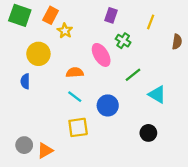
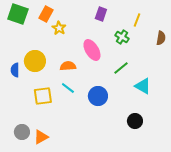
green cross: (123, 41) -> (122, 37), moved
yellow circle: (38, 54) -> (35, 61), moved
blue semicircle: (25, 81) -> (15, 70), moved
yellow square: (78, 127) -> (43, 96), moved

